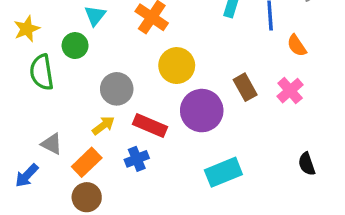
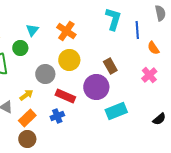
yellow circle: (177, 66) -> (69, 60), moved
brown rectangle: (245, 87) -> (110, 66), moved
yellow arrow: (103, 126) -> (26, 95), moved
black semicircle: (307, 164) -> (159, 119), turned -112
cyan rectangle: (223, 172) -> (116, 111), moved

